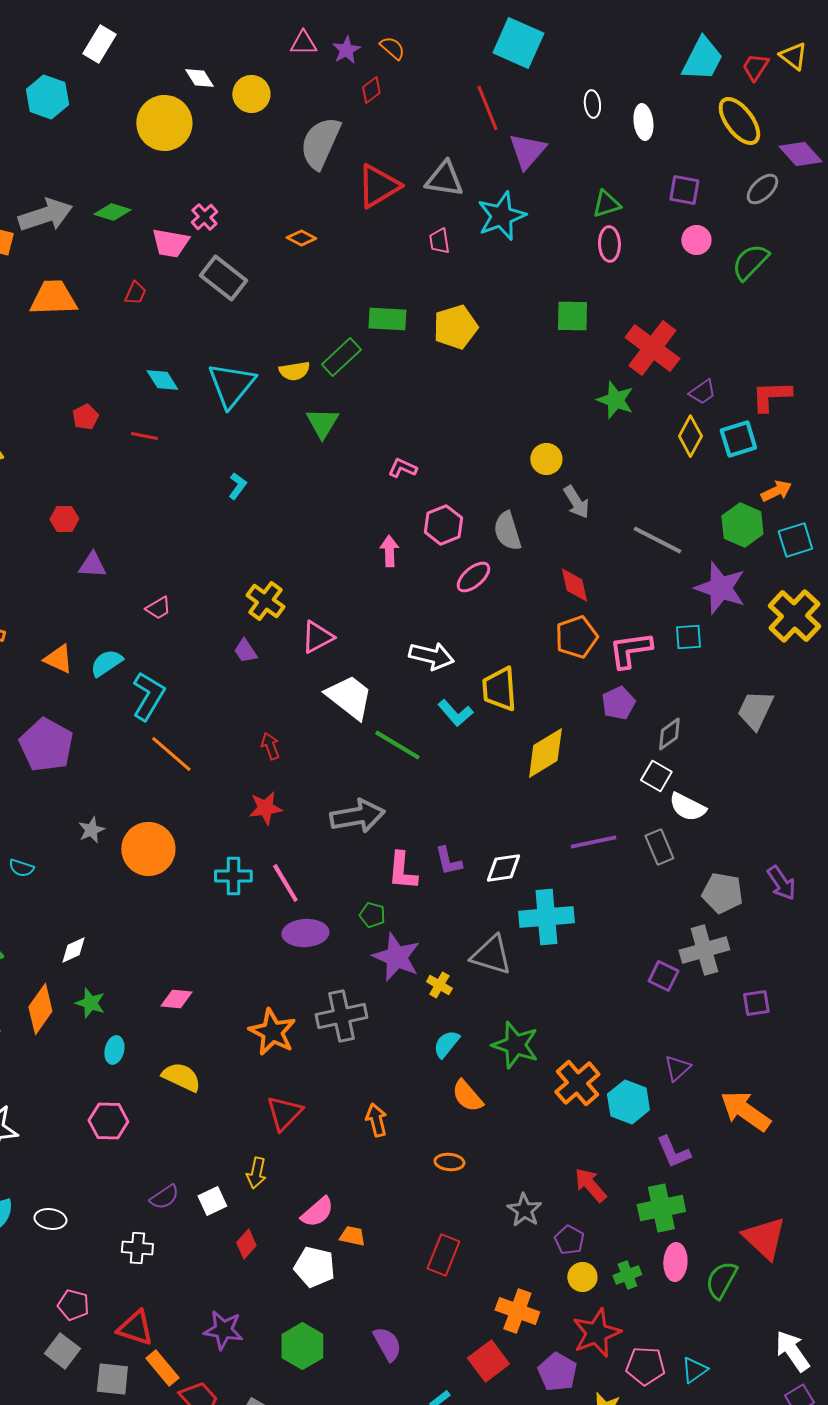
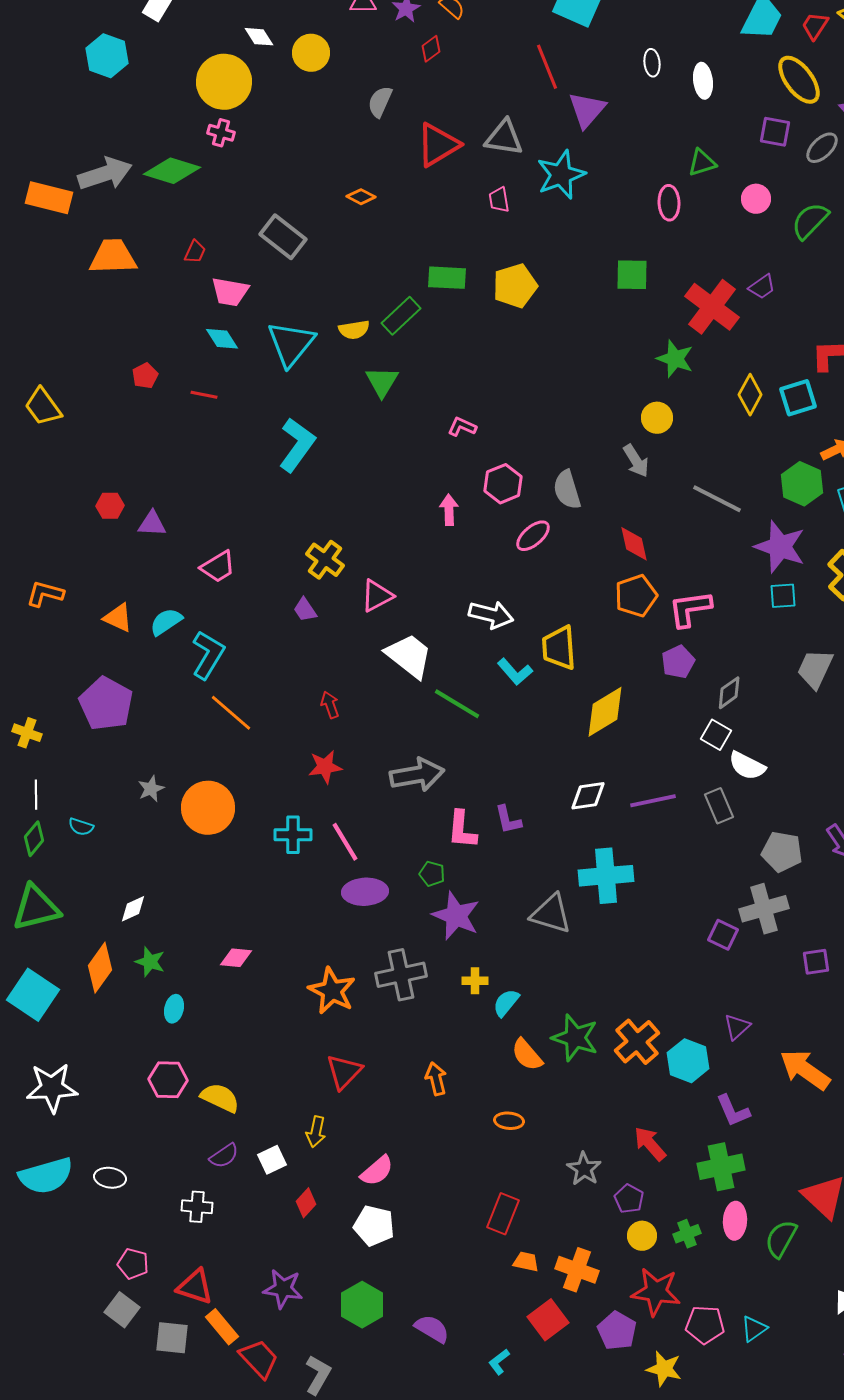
gray semicircle: (320, 143) -> (380, 102), size x0.6
purple square: (684, 190) -> (775, 132), moved
green triangle: (606, 204) -> (702, 163), moved
green diamond: (112, 212) -> (172, 171), size x1.5
pink cross: (204, 217) -> (221, 133), moved, turned -32
pink trapezoid: (170, 243) -> (230, 292), moved
purple trapezoid: (702, 392) -> (762, 287), moved
yellow circle: (546, 459) -> (657, 418), moved
cyan L-shape: (237, 486) -> (297, 445), size x2.0
red hexagon: (64, 519) -> (110, 506), moved
pink trapezoid: (158, 608) -> (218, 567), size x1.4
cyan square: (688, 637) -> (783, 596), moved
white diamond: (503, 868) -> (588, 796), moved
yellow cross: (439, 985) -> (475, 981), moved, turned -30
green star: (515, 1045) -> (575, 1038), moved
yellow semicircle: (181, 1077) -> (220, 1098), moved
orange trapezoid: (352, 1236) -> (526, 1262), moved
red star: (596, 1333) -> (656, 1292), turned 30
purple semicircle: (387, 1344) -> (432, 1329), moved, turned -30

